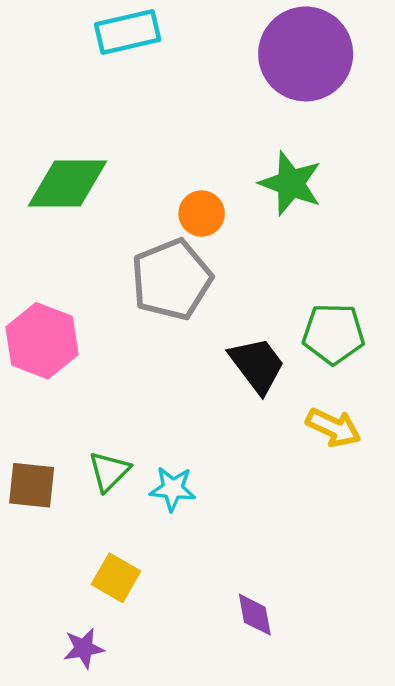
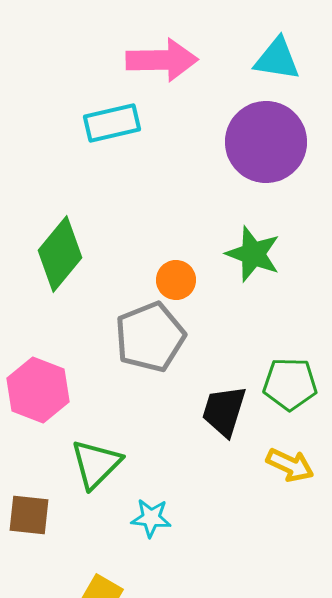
green diamond: (67, 183) -> (60, 254), turned -50
black trapezoid: (257, 365) -> (224, 411), turned -126
green triangle: (109, 471) -> (96, 464), moved, size x1.4

